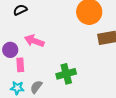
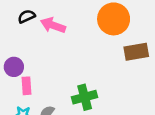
pink arrow: (34, 41) -> (53, 25), moved

